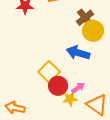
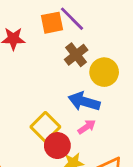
brown cross: (85, 18) -> (76, 55), moved
pink arrow: (78, 88) -> (87, 127), moved

